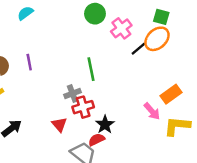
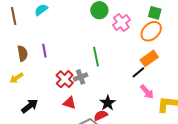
black line: (139, 49) -> (138, 72), moved
orange rectangle: (171, 94) -> (149, 58), moved
red cross: (83, 107) -> (65, 79), moved, turned -30
red triangle: (59, 125) -> (70, 103), turned -32

